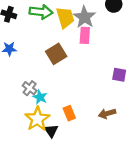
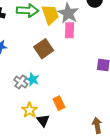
cyan star: (40, 97) -> (33, 79), moved
brown arrow: (107, 114) -> (97, 125), moved, turned 98
yellow star: (37, 119) -> (30, 110), size x0.7

